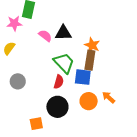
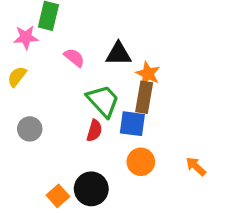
black triangle: (63, 33) -> (118, 54), moved
orange arrow: (109, 97) -> (196, 166), moved
black circle: (57, 107) -> (91, 189), moved
orange square: (36, 124) -> (58, 196), turned -32

